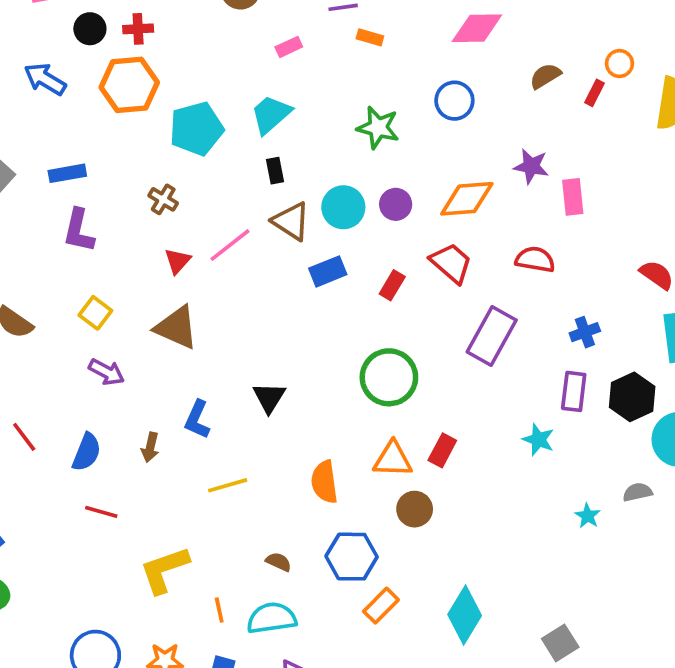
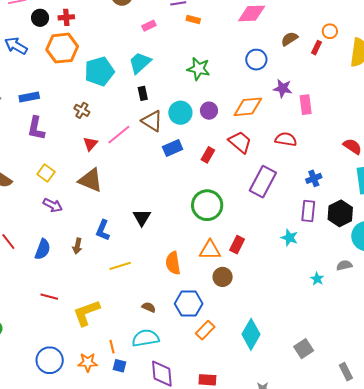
blue circle: (454, 101) -> (256, 60), moved
red line: (101, 512) -> (49, 297), moved
orange line: (219, 610) -> (112, 347), moved

